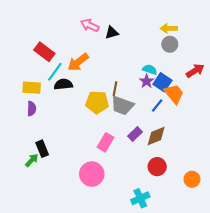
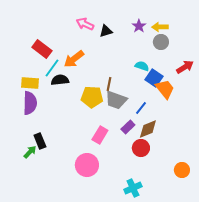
purple star: (147, 81) -> (139, 26), moved
blue line: (157, 105) -> (141, 108), moved
purple semicircle: (32, 109) -> (30, 103), size x1.6
red circle: (157, 167) -> (141, 148), moved

